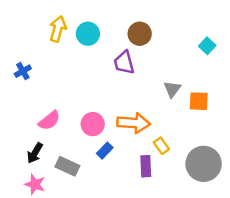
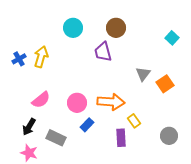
yellow arrow: (58, 29) -> (41, 57), moved
orange square: (199, 101) -> (165, 84), turned -36
gray circle: (204, 164) -> (169, 136), size x0.6

